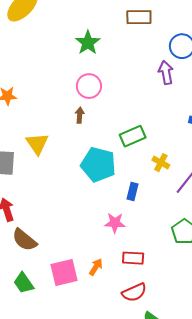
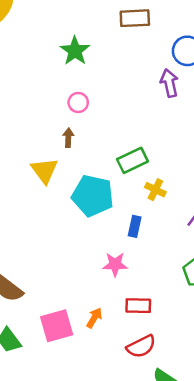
pink circle: (89, 86) -> (78, 102), size x0.7
yellow triangle: (37, 144) -> (44, 171), moved
yellow cross: (161, 163) -> (155, 190), moved

